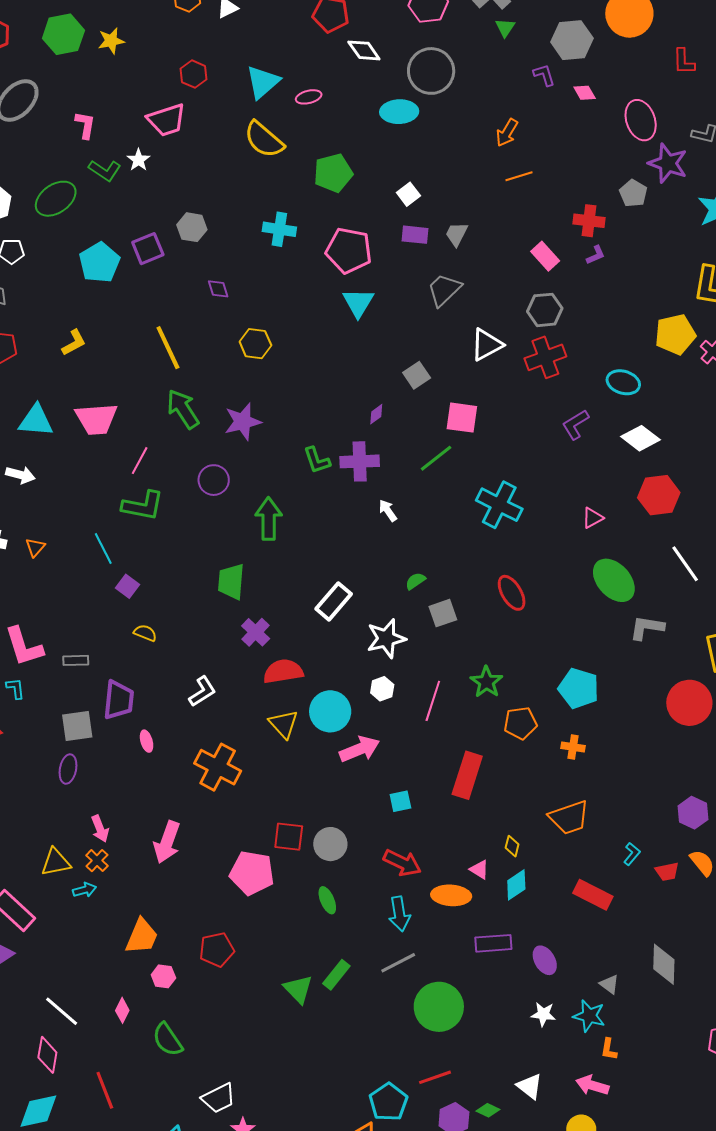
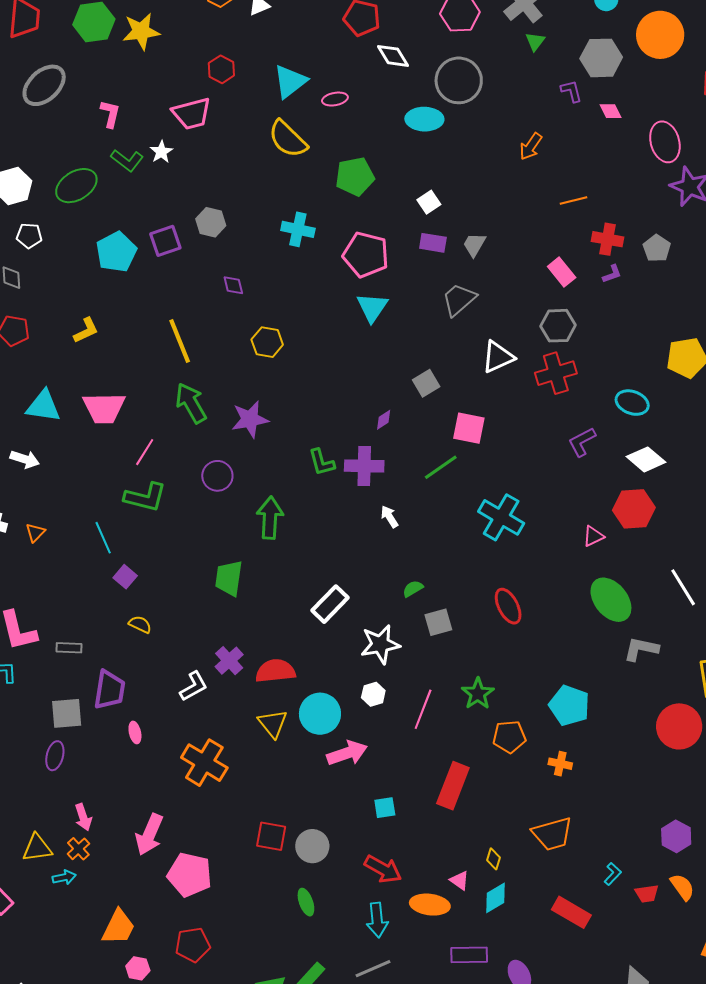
yellow star: (111, 41) -> (141, 31), size x1.4
orange line: (519, 176) -> (573, 200), moved
gray pentagon: (633, 193) -> (657, 248), moved
red hexagon: (659, 495) -> (634, 509), moved
purple cross: (256, 632) -> (229, 661), moved
pink pentagon: (252, 873) -> (190, 875), moved

